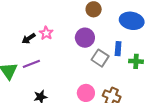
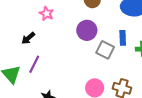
pink star: (46, 33) -> (46, 14), moved
purple line: (31, 64) -> (34, 64), turned -36

